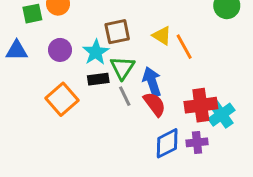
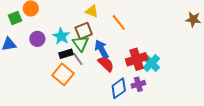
brown square: (117, 32) -> (84, 31), moved
yellow triangle: (162, 36) -> (92, 11), moved
gray line: (125, 96) -> (78, 59), moved
orange square: (62, 99) -> (63, 74), moved

